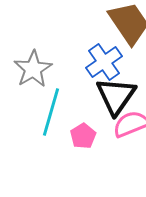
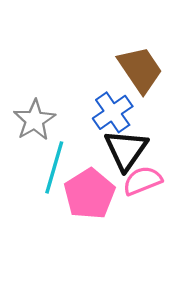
pink pentagon: (83, 136) -> (90, 194), size x1.8

